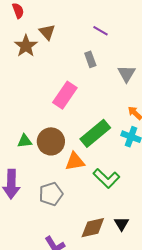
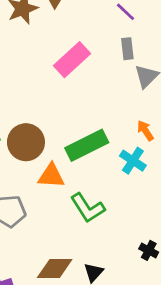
gray rectangle: (90, 59) -> (127, 49), moved
pink rectangle: (65, 95) -> (72, 60), moved

